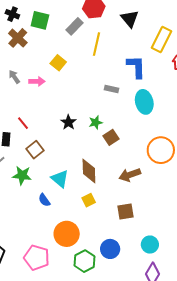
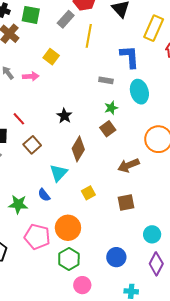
green star: (96, 122) -> (111, 108), moved
brown diamond: (89, 171) -> (78, 149), moved, turned 35
green star: (22, 175) -> (18, 204), moved
cyan triangle: (60, 179) -> (59, 173), turned 36
blue circle: (110, 249) -> (116, 257), moved
pink pentagon: (37, 258) -> (37, 237), moved
green hexagon: (85, 261) -> (69, 259), moved

